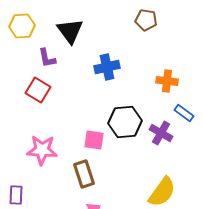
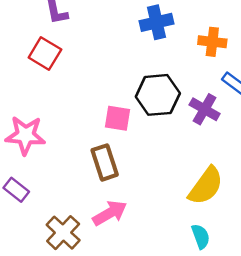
blue cross: (107, 67) -> (157, 22), moved
pink star: (42, 150) -> (25, 135), moved
purple rectangle: (16, 195) -> (16, 190), turned -54

